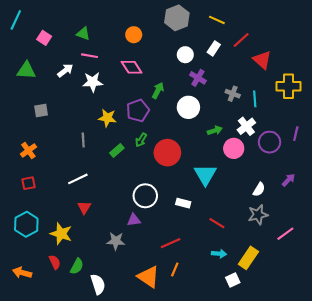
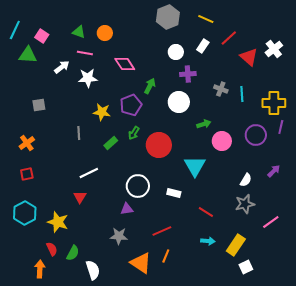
cyan line: (16, 20) -> (15, 30), moved
orange circle: (134, 35) -> (105, 33), moved
green triangle: (26, 70) -> (28, 55), moved
purple cross: (198, 78) -> (188, 74), turned -35
yellow cross: (288, 86) -> (274, 103), moved
white cross: (246, 126) -> (274, 49), moved
white line: (78, 179) -> (89, 173), moved
gray star: (116, 241) -> (119, 236), moved
orange arrow: (22, 273) -> (40, 269), moved, turned 78
white square: (233, 280) -> (246, 267), moved

